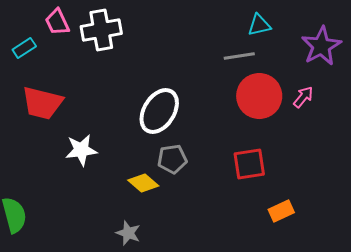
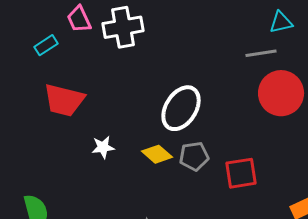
white star: (81, 150) -> (103, 147), size x0.7
red square: (249, 164) -> (241, 173), moved
yellow diamond: (143, 183) -> (157, 154), moved

